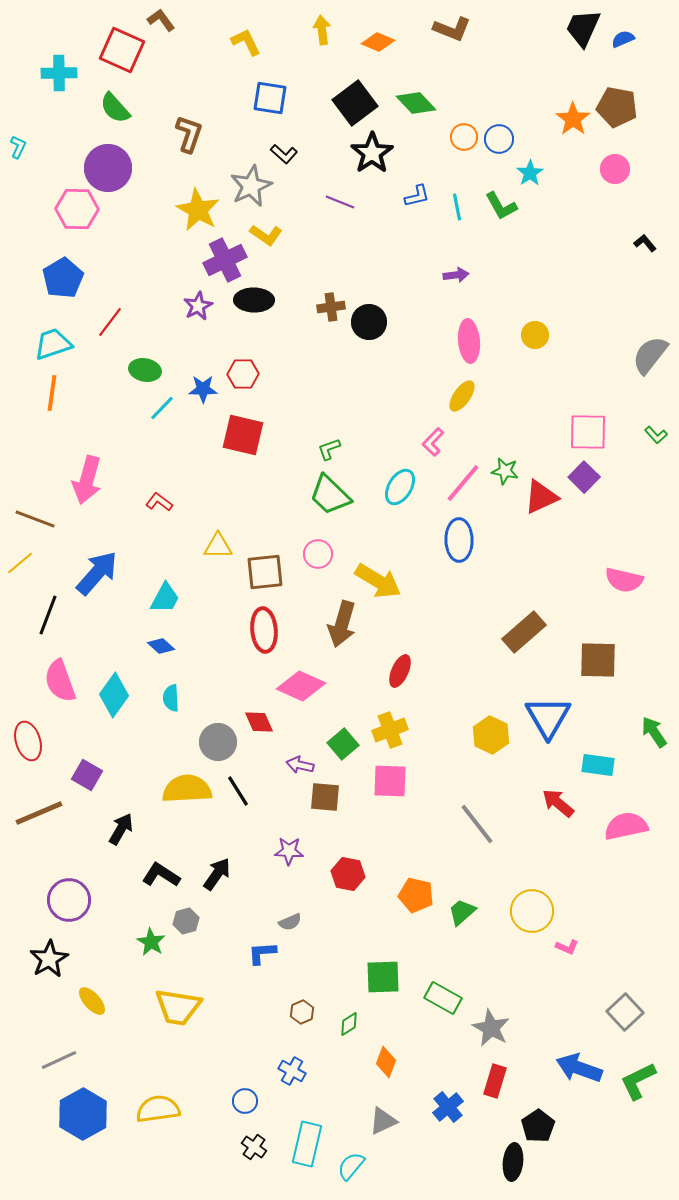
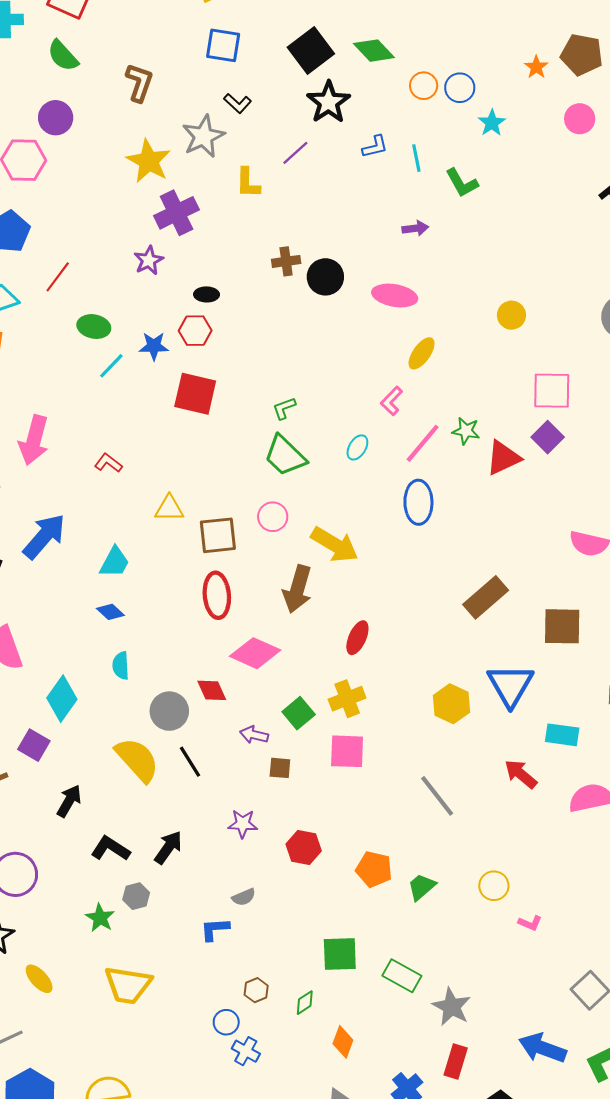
orange star: (573, 119) -> (536, 67), size x0.7
purple circle: (108, 168) -> (56, 118), size x0.7
purple line: (340, 202) -> (295, 153), turned -64
green L-shape: (501, 206) -> (462, 183), moved
yellow L-shape: (266, 235) -> (248, 183), moved, turned 56
black ellipse: (254, 300) -> (207, 294), moved, size x0.6
yellow circle: (535, 335) -> (511, 315), moved
pink ellipse: (469, 341) -> (395, 296), moved, turned -75
cyan ellipse: (400, 487) -> (357, 447), size x0.7
cyan diamond: (114, 695) -> (62, 699), moved
yellow semicircle: (187, 789) -> (137, 760), turned 51
brown square: (325, 797) -> (280, 768), size x0.7
yellow circle: (532, 911) -> (494, 886), size x0.7
blue circle: (245, 1101) -> (226, 1022), moved

